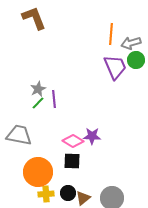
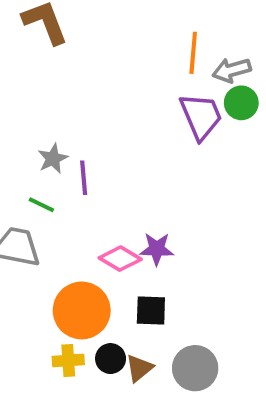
green line: (38, 103) -> (41, 205), moved, turned 72
black square: (72, 161) -> (151, 310), moved
orange circle: (38, 172) -> (82, 310), moved

